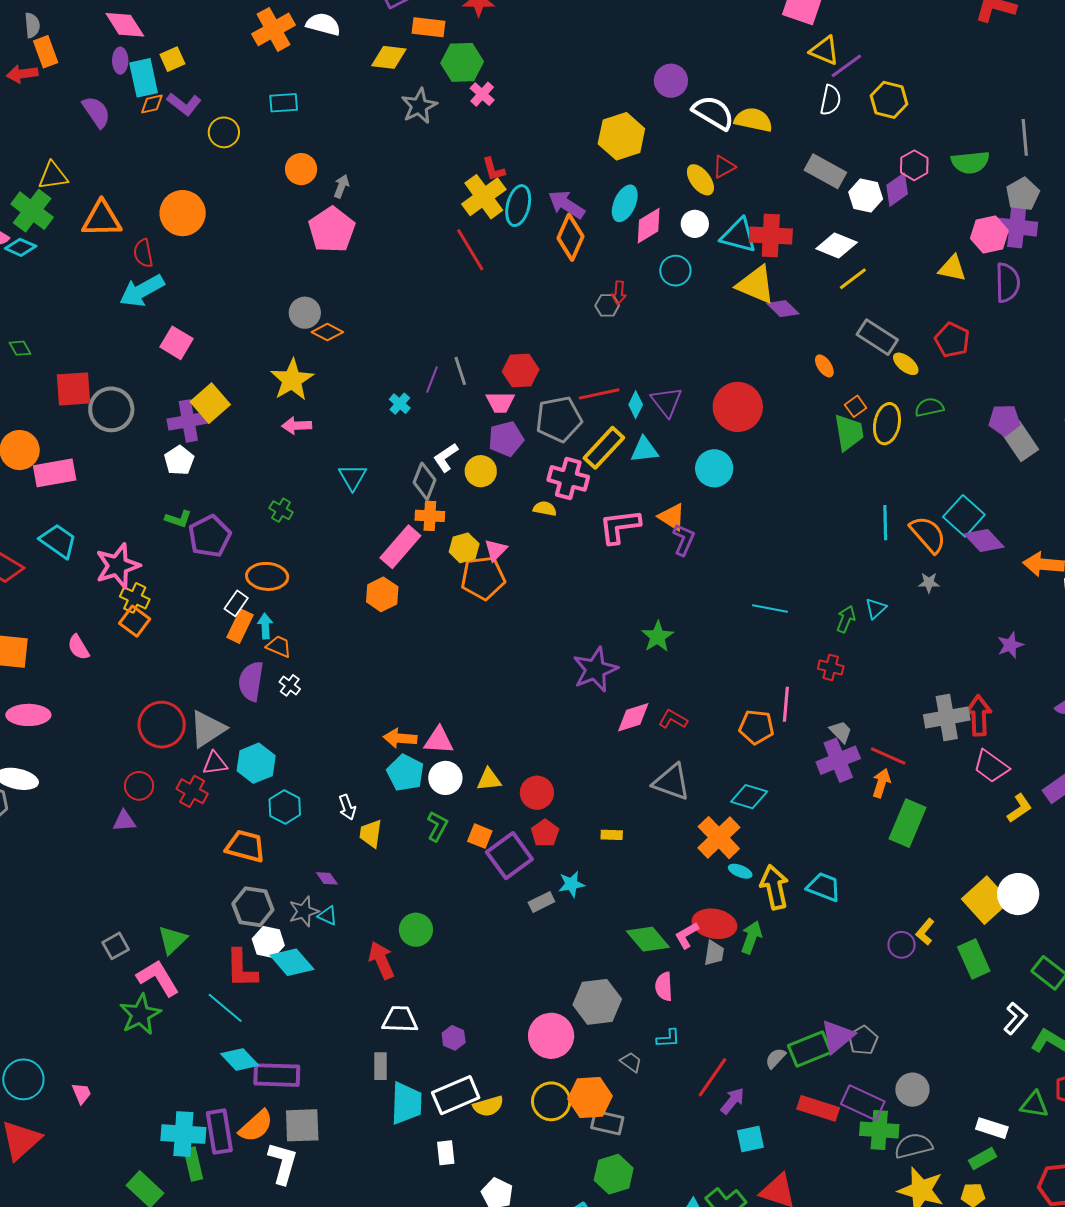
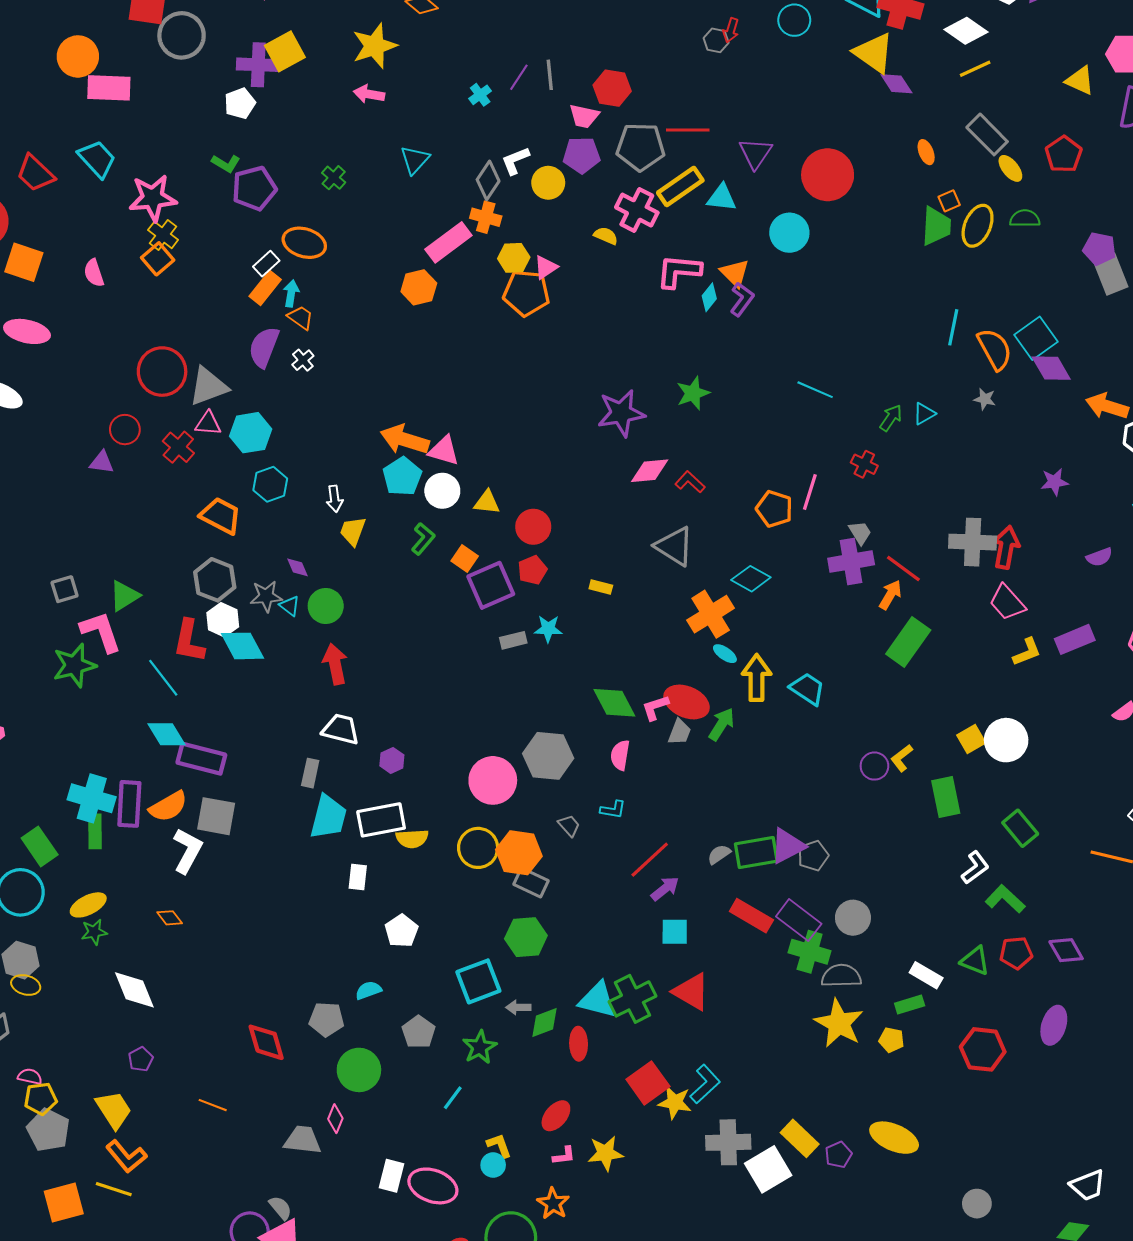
cyan diamond: (636, 405) -> (709, 297), moved
orange arrow: (400, 738) -> (405, 440), size x1.4
yellow square: (986, 900) -> (971, 739), size x0.6
green circle: (416, 930) -> (326, 606), moved

